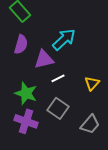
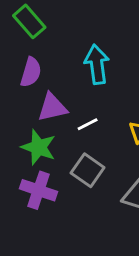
cyan arrow: (64, 39) -> (97, 64), turned -55
purple triangle: (44, 59) -> (52, 107), moved

